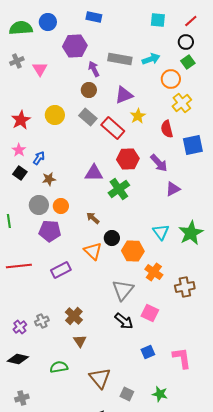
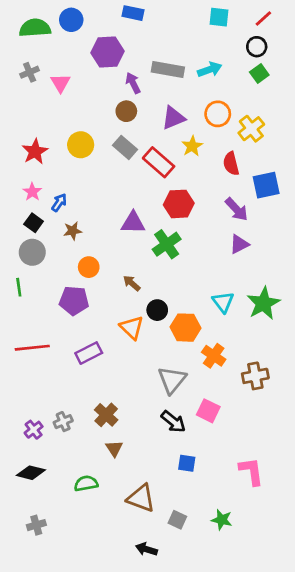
orange circle: (171, 79) -> (218, 114), moved
purple arrow: (159, 163) -> (237, 209), moved
gray circle: (39, 205) -> (32, 252), moved
blue square: (148, 352) -> (187, 463), moved, turned 32
brown triangle: (100, 378) -> (141, 498), turned -30

